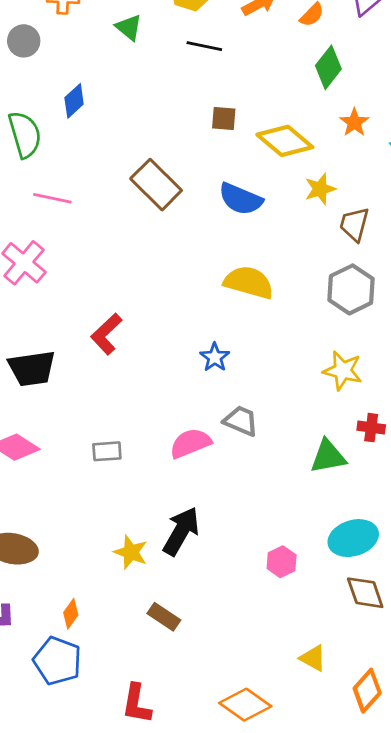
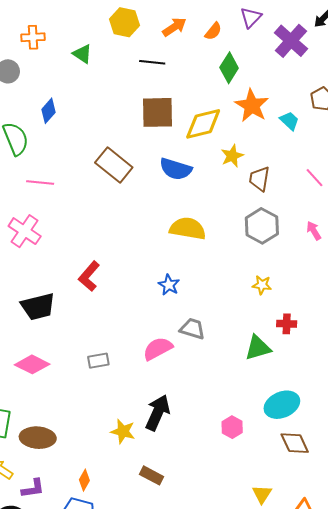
black line: (204, 46) -> (152, 62), moved
brown square: (224, 119) -> (158, 112), size x1.8
orange star: (354, 122) -> (252, 106), size x1.6
yellow diamond: (285, 141) -> (203, 124), turned -48
yellow star: (343, 371) -> (262, 285), size x0.7
yellow triangle: (313, 658) -> (262, 494), turned 40

